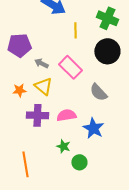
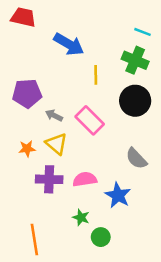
gray semicircle: (98, 92) -> (136, 158), moved

